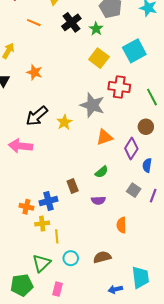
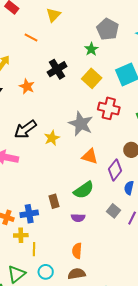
black cross: (71, 22) -> (57, 69), moved
orange triangle: (105, 137) -> (90, 156), turned 30
green semicircle: (102, 172) -> (84, 190), size x1.5
orange semicircle: (121, 225) -> (77, 251), moved

